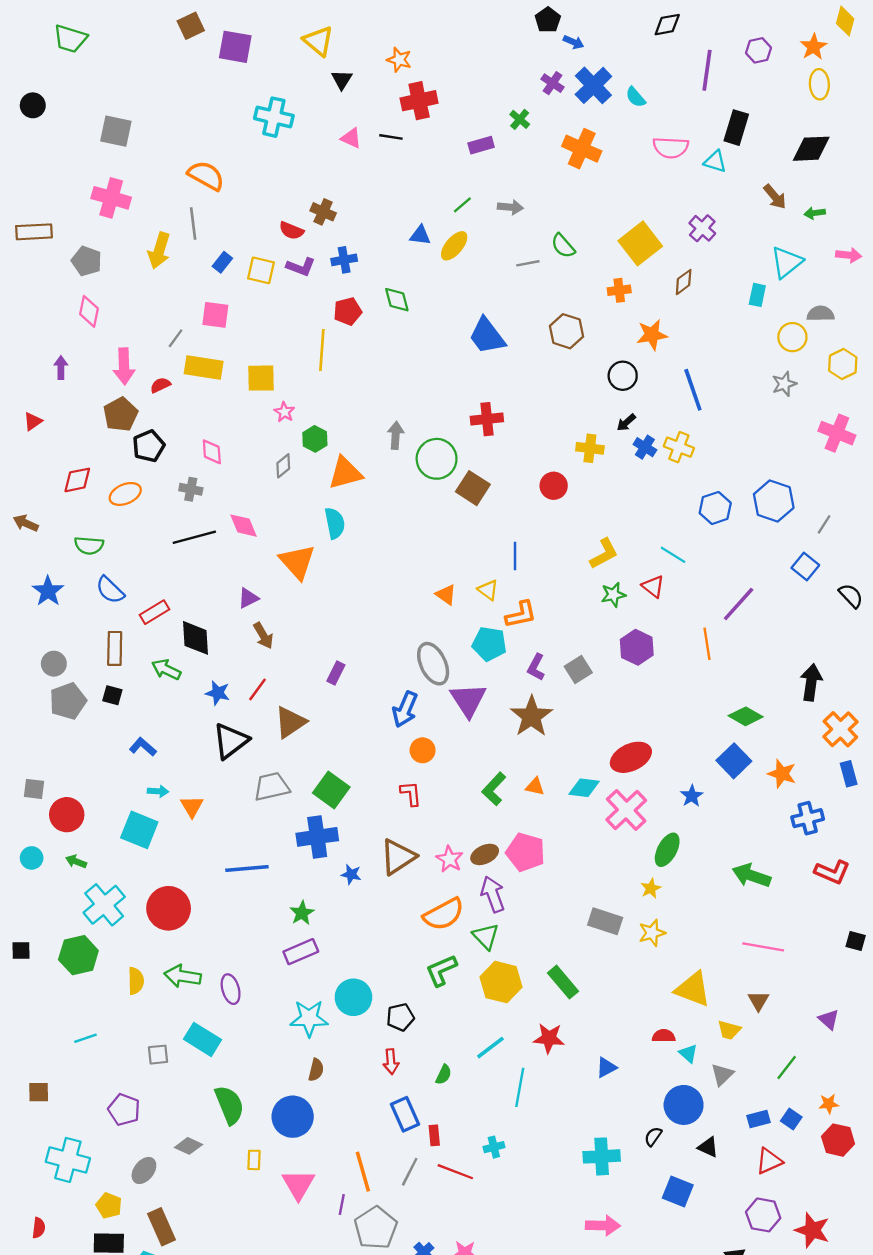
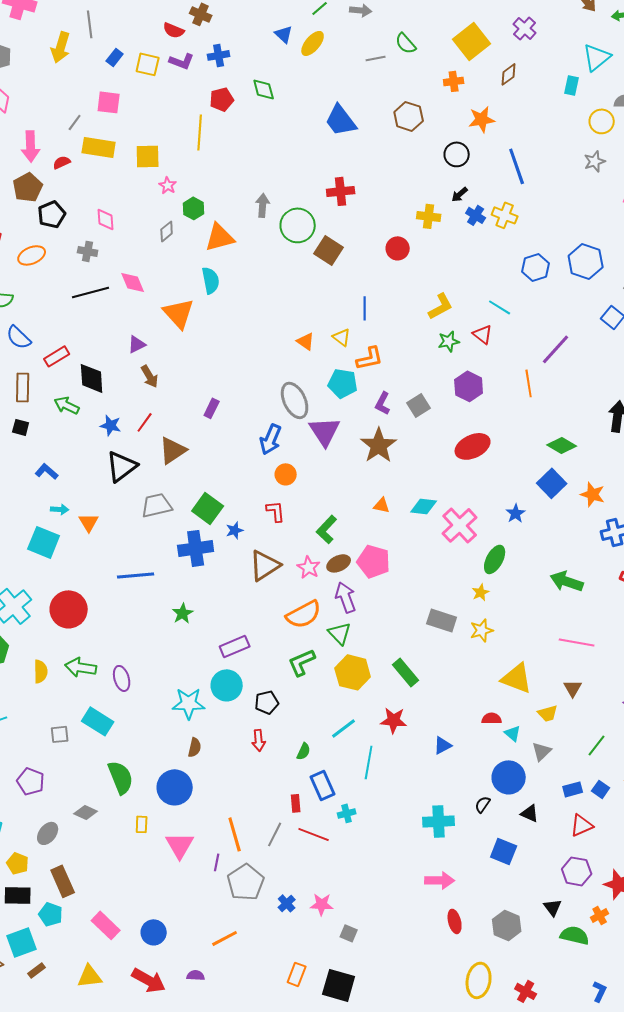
blue triangle: (420, 235) -> (284, 34), turned 36
red ellipse: (631, 757) -> (473, 446), moved
green L-shape: (494, 789) -> (327, 529), moved
blue star: (351, 874) -> (235, 530), moved, turned -30
purple rectangle: (301, 952) -> (235, 646), moved
yellow trapezoid: (729, 1030) -> (548, 713), turned -30
blue rectangle: (405, 1114) -> (323, 785), moved

